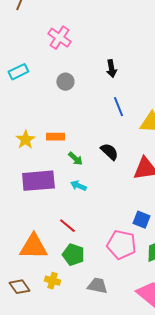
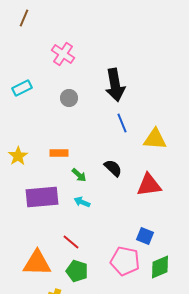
black arrow: (111, 69) -> (115, 85), size x1.8
yellow star: (25, 140) -> (18, 156), moved

